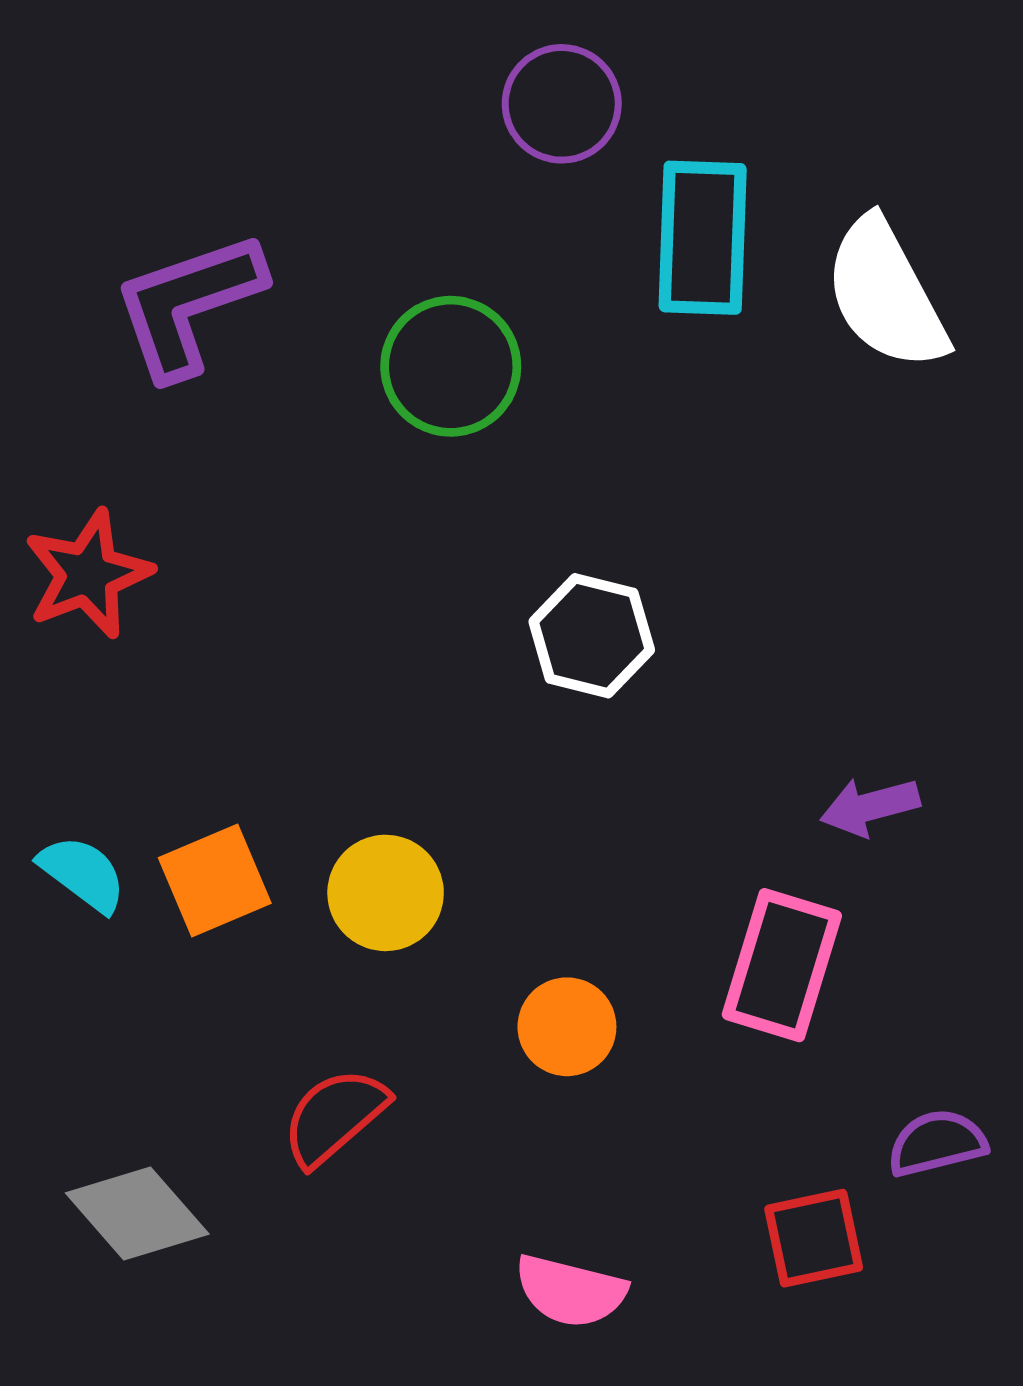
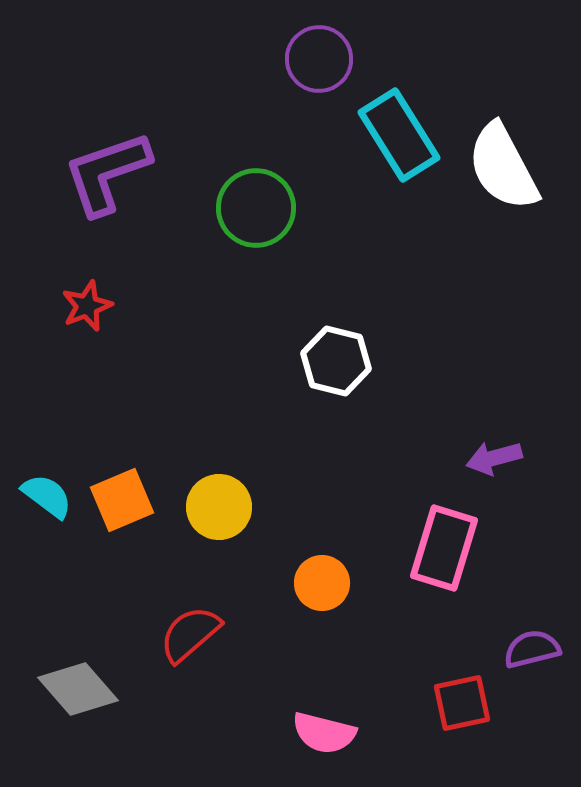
cyan rectangle: (703, 238) -> (399, 135), turned -34
red star: (88, 574) -> (87, 306), moved, size x0.7

